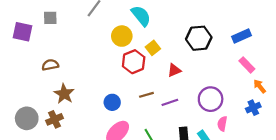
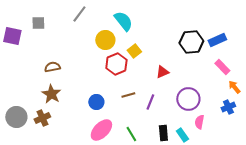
black hexagon: (199, 38) -> (191, 42), moved
brown semicircle: (50, 65) -> (52, 67), moved
red triangle: (174, 70) -> (162, 72), moved
purple line: (170, 102) -> (150, 102), turned -49

